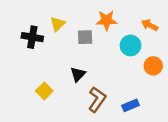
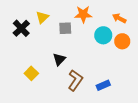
black cross: (32, 37) -> (21, 28), turned 36
orange circle: (153, 66) -> (122, 41), moved

